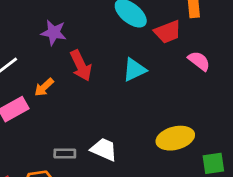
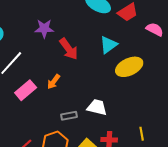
orange arrow: (44, 87) -> (54, 82), moved
yellow ellipse: (175, 138) -> (129, 67), moved

